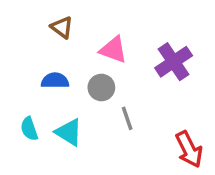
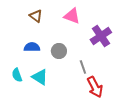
pink triangle: (113, 50) -> (72, 16), moved
gray line: (127, 118) -> (83, 67), moved
red arrow: (189, 149) -> (95, 87), moved

